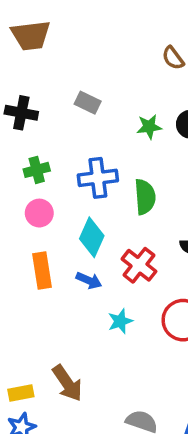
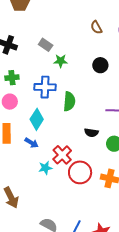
green star: (149, 127) -> (61, 61), moved
red cross: (139, 265) -> (62, 155), moved

